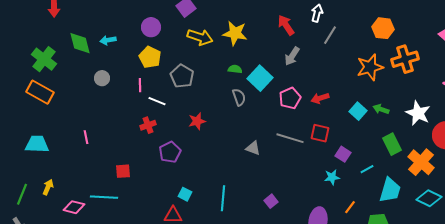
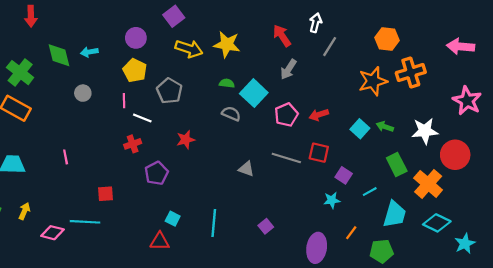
gray semicircle: (239, 97) -> (231, 114), turned -48
white star: (418, 113) -> (425, 131), turned -30

